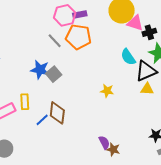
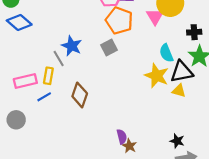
pink triangle: (135, 23) -> (155, 17), moved, turned 30
gray line: (55, 41) -> (59, 59), moved
gray square: (54, 74) -> (109, 47), moved
yellow star: (107, 91) -> (157, 76), moved, size x1.6
blue line: (42, 120) -> (44, 97), moved

